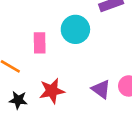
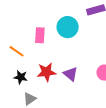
purple triangle: (101, 89) -> (71, 74), moved

